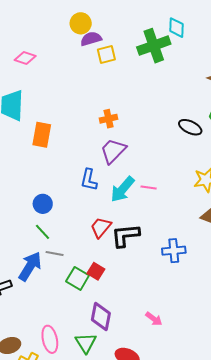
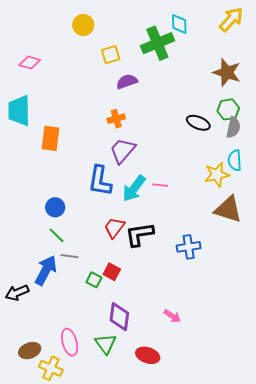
purple semicircle: (91, 39) -> (127, 82), moved
blue L-shape: (89, 180) -> (100, 181), size x1.4
green square: (78, 278) -> (94, 280), size x0.7

